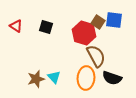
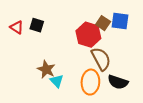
black square: (46, 27) -> (37, 25), moved
brown star: (36, 79) -> (46, 69), moved, turned -30

